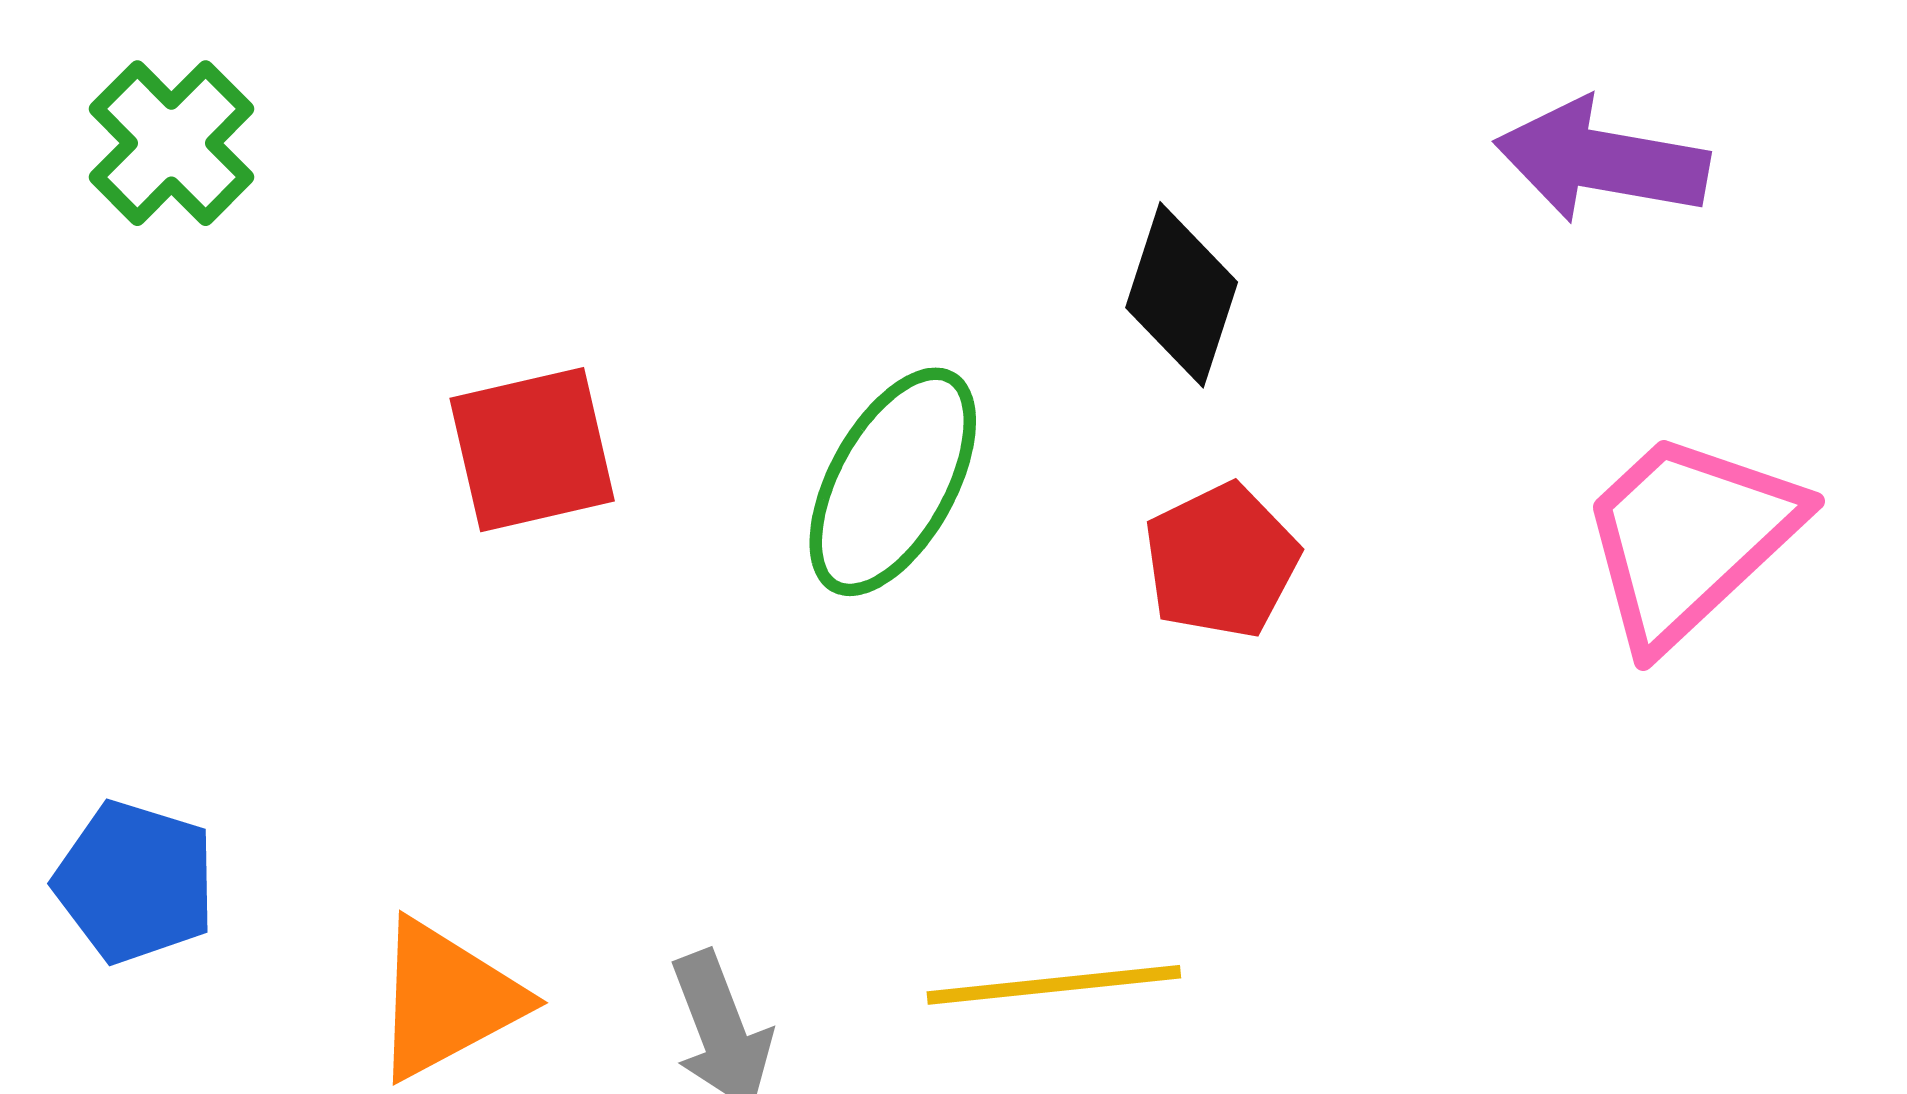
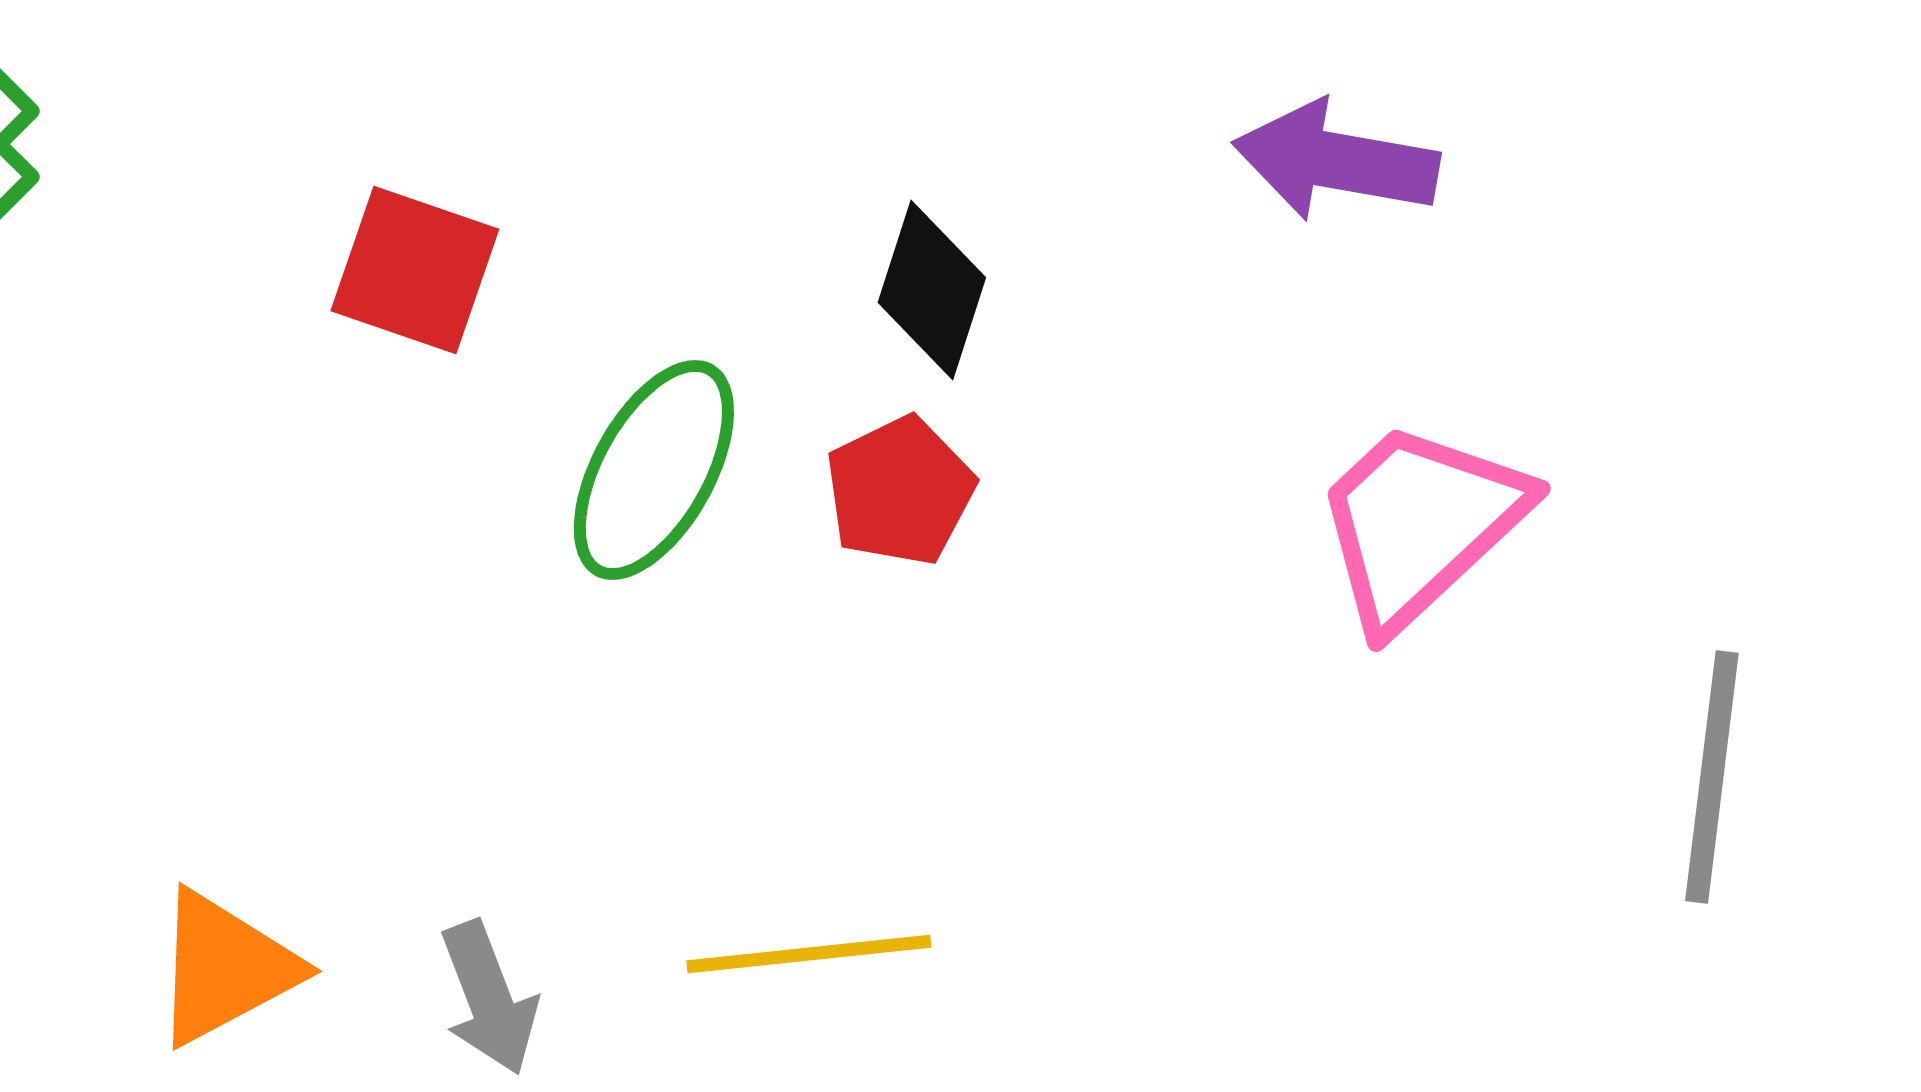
red square: (532, 450) -> (415, 270), moved, turned 32
red pentagon: (1221, 561) -> (900, 491), moved

